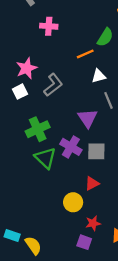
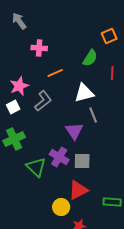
orange line: (85, 54) -> (55, 73), moved
white triangle: (99, 76) -> (84, 93), size x1.5
green cross: (38, 129) -> (14, 139), moved
red triangle: (92, 183) -> (78, 190), size x1.5

